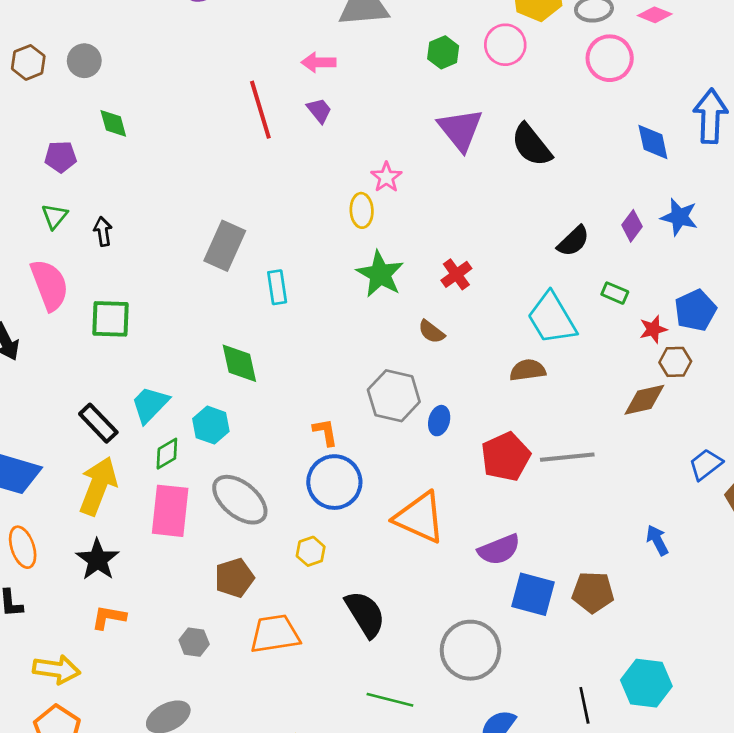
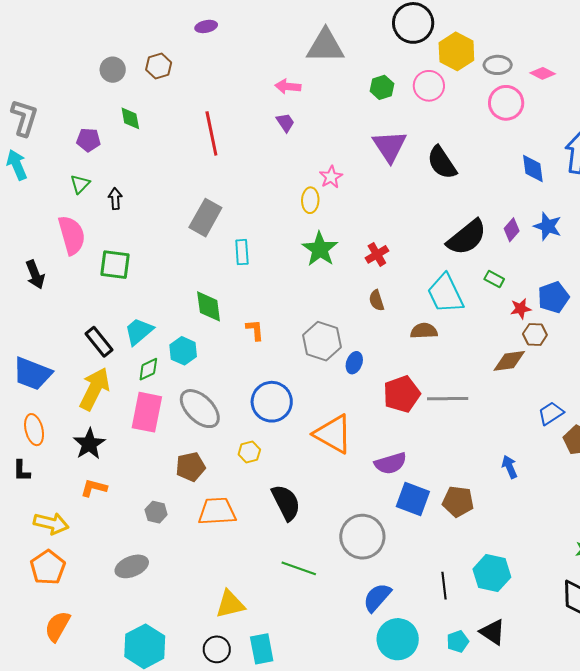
brown hexagon: (28, 62) -> (159, 66), moved
red line: (260, 110) -> (211, 133), moved
black semicircle: (573, 241) -> (467, 237), size x1.6
brown semicircle: (431, 332) -> (376, 300), moved, turned 30
orange L-shape: (325, 432) -> (255, 330), moved

